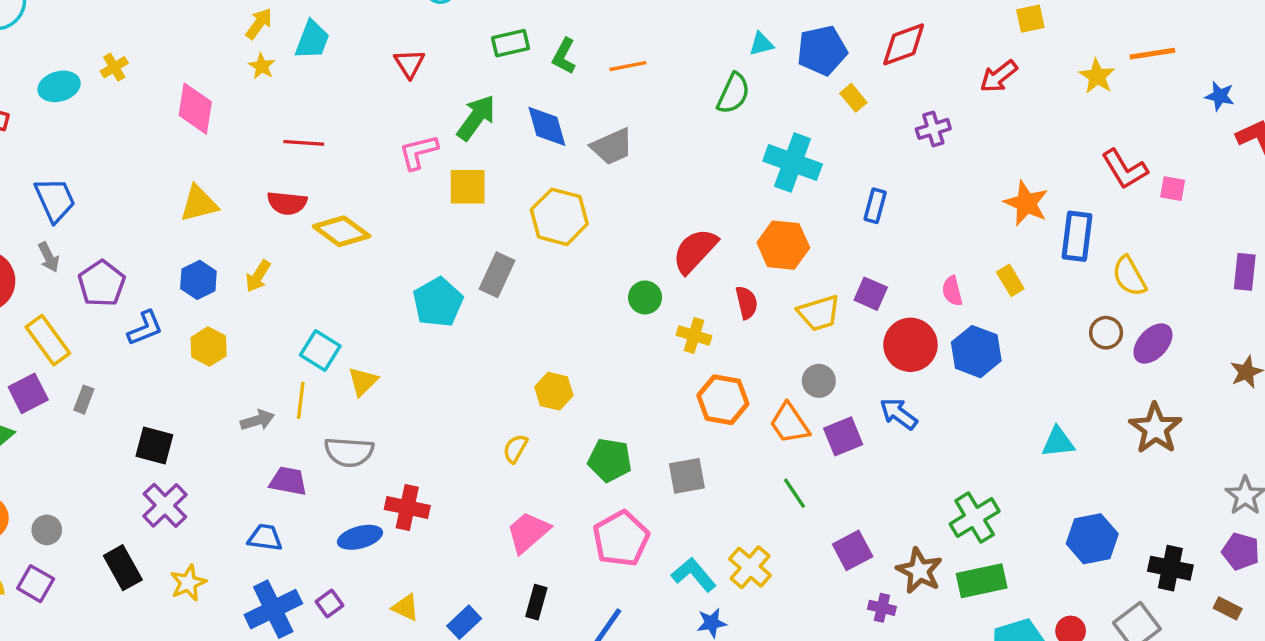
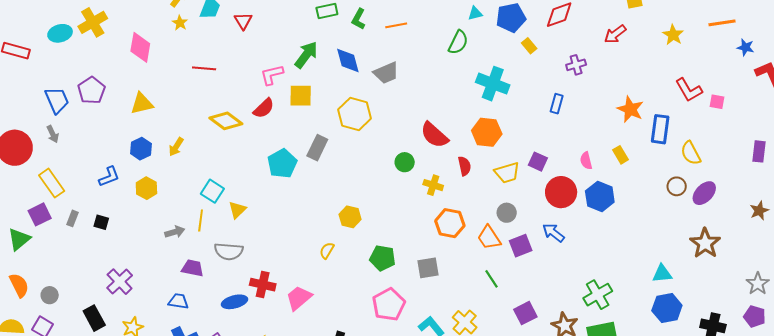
orange line: (1152, 54) -> (722, 23), moved
red triangle: (409, 63) -> (243, 21), moved
yellow cross: (114, 67) -> (93, 22), size x1.8
red semicircle: (287, 203) -> (264, 108), moved, turned -50
blue rectangle: (875, 206) -> (557, 104), moved
red semicircle: (695, 251) -> (434, 135), turned -92
purple pentagon: (102, 283) -> (91, 90), moved
cyan triangle: (1058, 442) -> (662, 274), moved
black square: (154, 446) -> (101, 222), moved, size x0.7
pink trapezoid: (528, 532) -> (299, 298), moved

